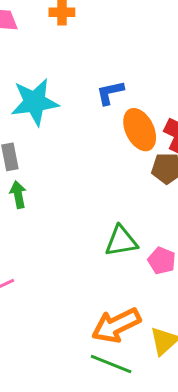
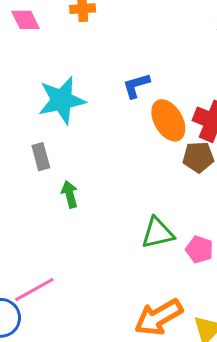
green arrow: (18, 195) -> (70, 194), moved

